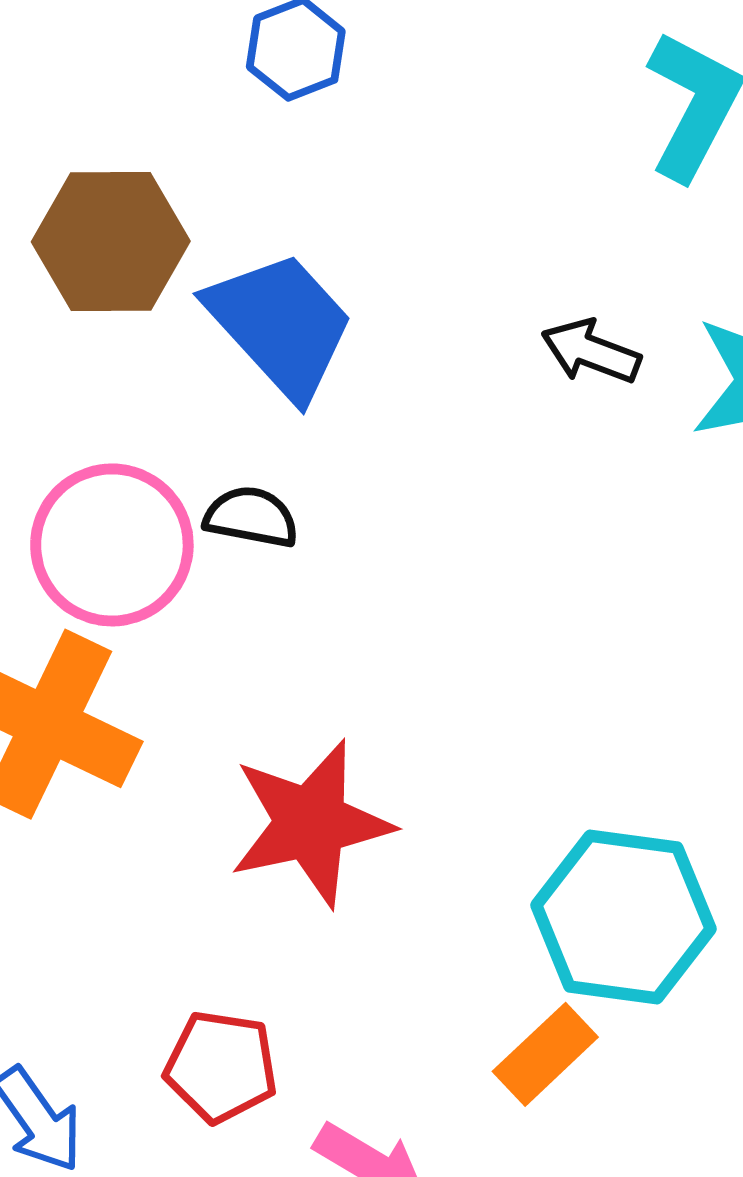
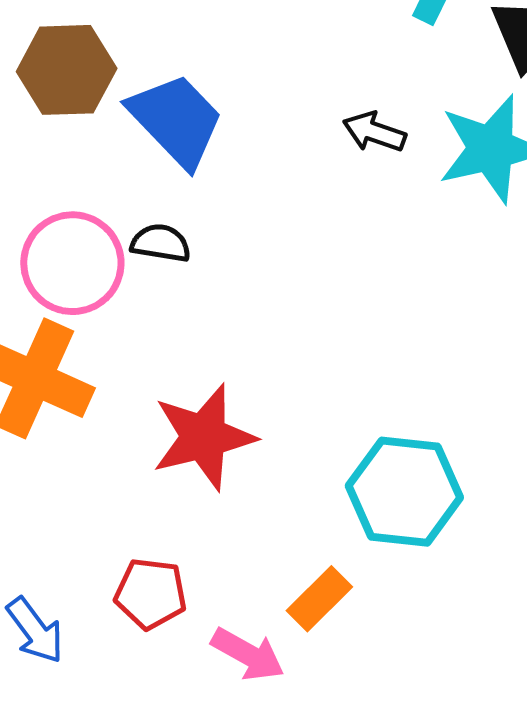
orange rectangle: (545, 1054) -> (319, 599), moved

